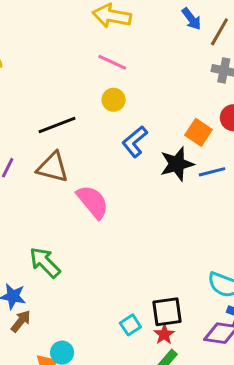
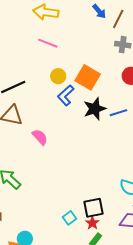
yellow circle: (114, 100) -> (58, 76), moved
orange square: (198, 132) -> (88, 77), moved, size x1.4
pink semicircle: (93, 202) -> (40, 137), size x0.7

